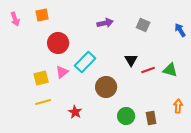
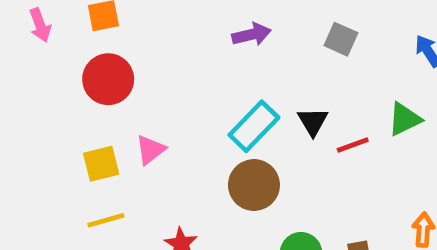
red circle: (58, 43) -> (108, 79), moved
cyan rectangle: (85, 62) -> (254, 126), moved
green triangle: (170, 70) -> (404, 119), moved, turned -42

